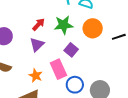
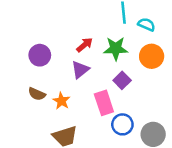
orange star: (36, 76) -> (61, 101), moved

